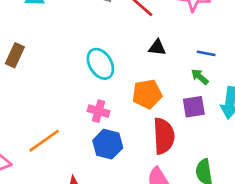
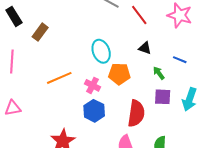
green arrow: (200, 77) -> (159, 73), moved
orange pentagon: (147, 94) -> (119, 74), moved
orange line: (44, 141) -> (59, 78), moved

